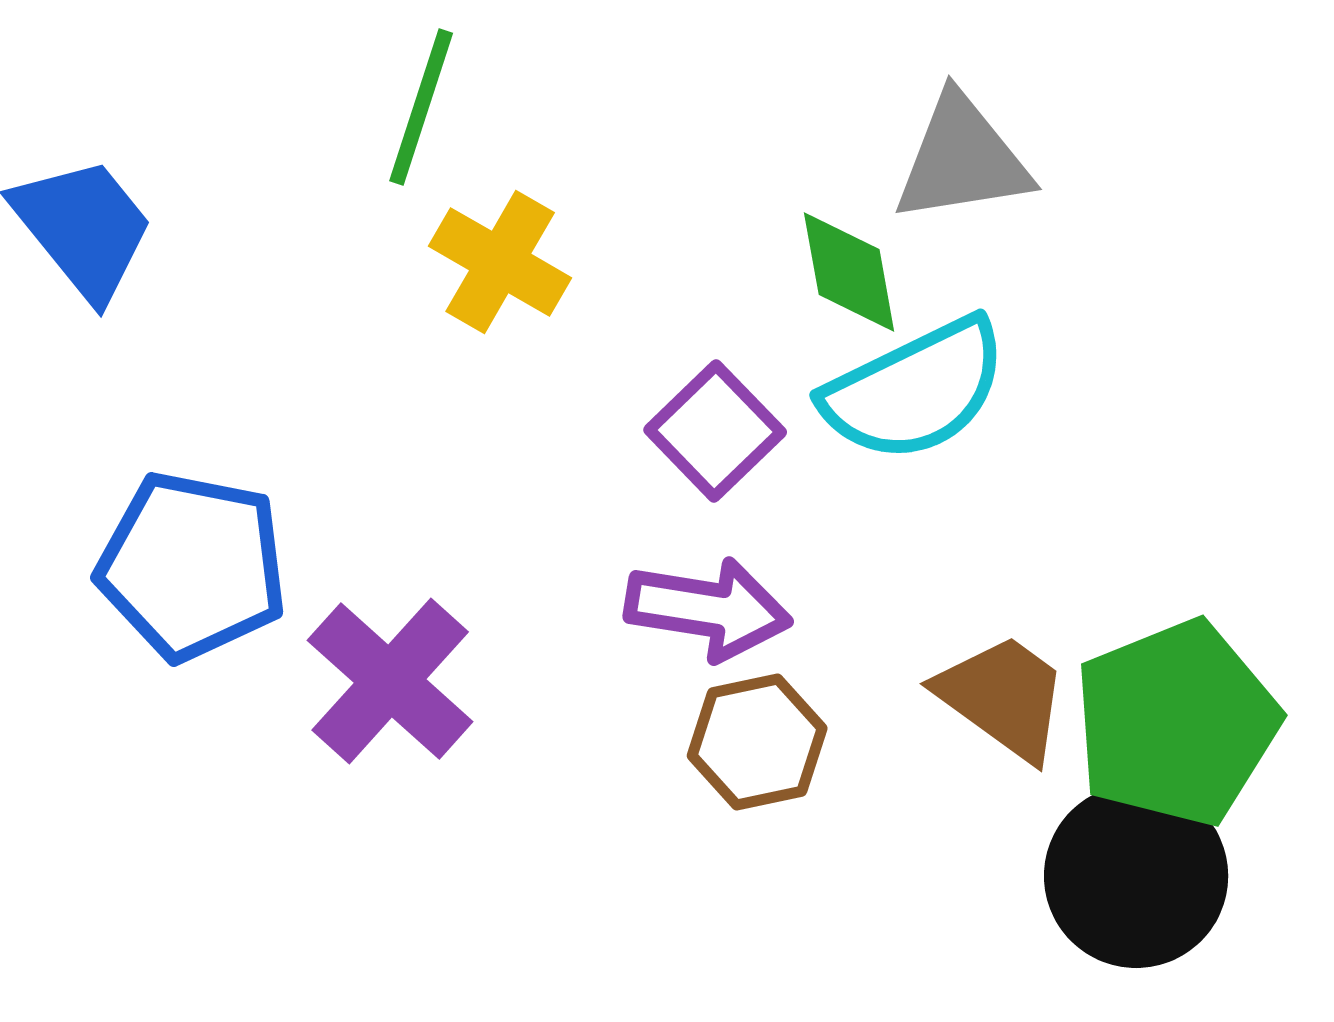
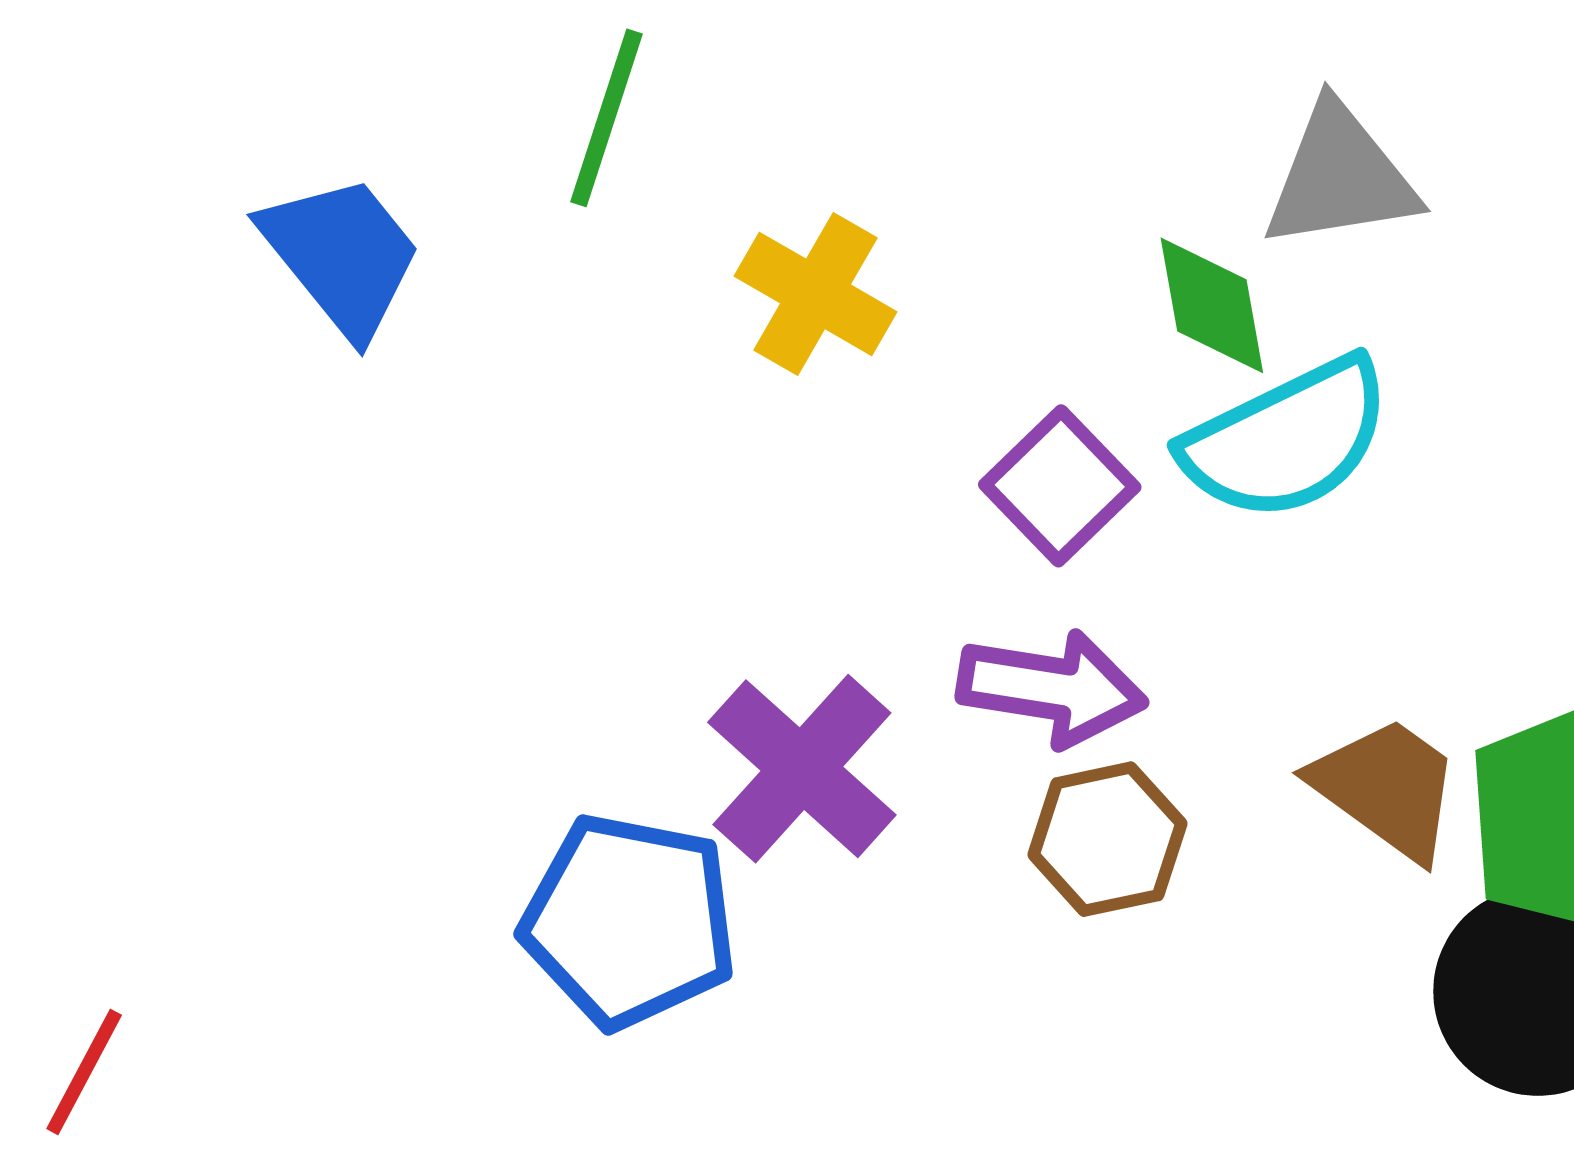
green line: (421, 107) -> (607, 118), moved
blue pentagon: (192, 566) -> (629, 921), moved
purple cross: (390, 681) -> (802, 769), moved

